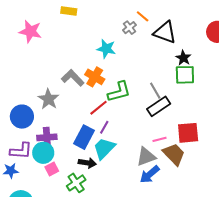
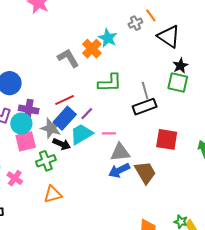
orange cross: (95, 77) -> (92, 49), moved
gray star: (48, 99) -> (51, 128), moved, turned -30
red line: (98, 108) -> (65, 100), moved
pink line: (160, 139) -> (109, 133), moved
brown trapezoid: (174, 154) -> (145, 172), moved
pink square: (52, 169) -> (26, 141), size x1.5

